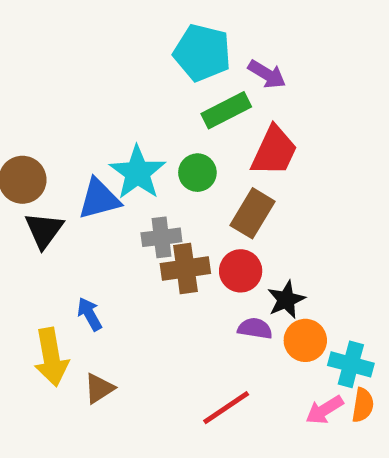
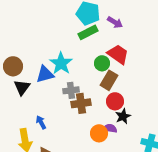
green rectangle: (226, 110) -> (88, 32), moved
red trapezoid: (274, 151) -> (118, 54), turned -80
green circle: (197, 173) -> (102, 63), moved
red circle: (241, 271) -> (115, 101), moved
orange circle: (305, 340) -> (99, 133), moved

